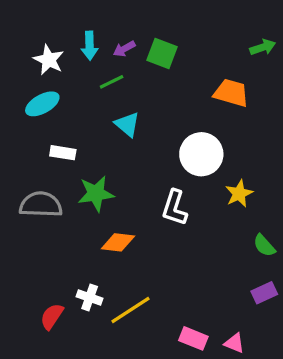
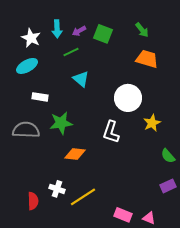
green arrow: (263, 47) -> (142, 30), moved, turned 70
red semicircle: (52, 316) -> (33, 201), turned 144

